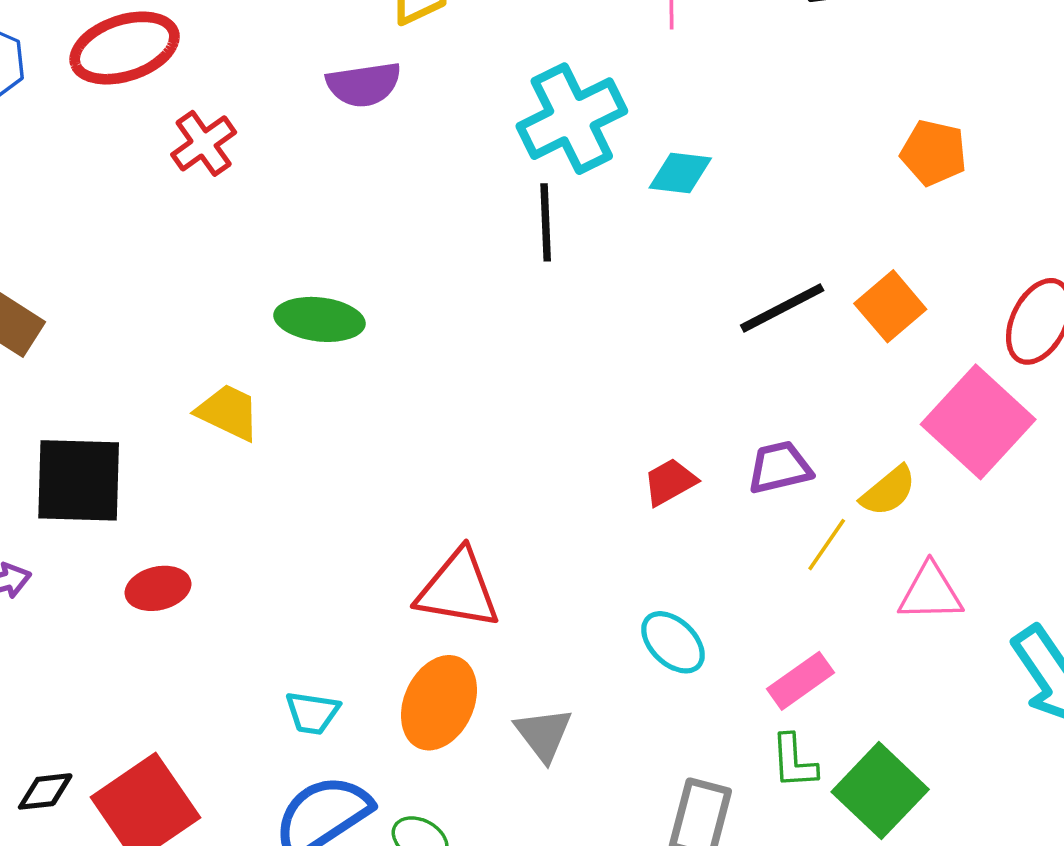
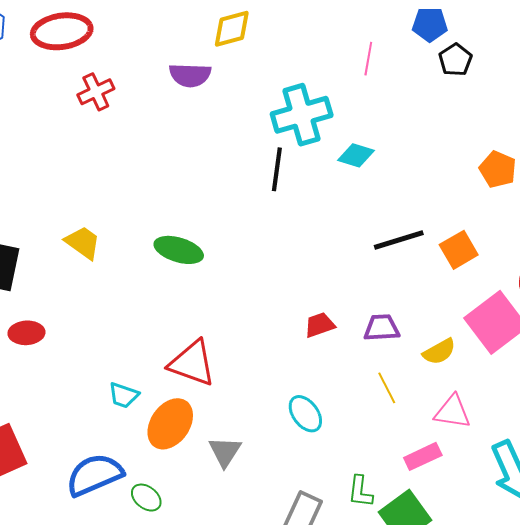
green ellipse: (320, 319) -> (179, 250), moved
yellow line: (827, 545) -> (387, 388), moved, turned -72
pink rectangle: (800, 681) -> (423, 456), moved
cyan trapezoid: (312, 713) -> (124, 395), moved

